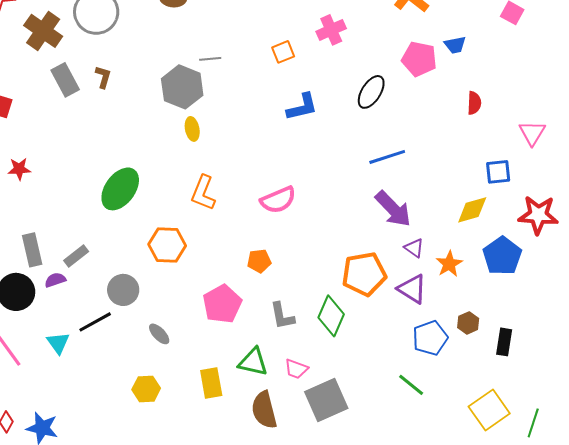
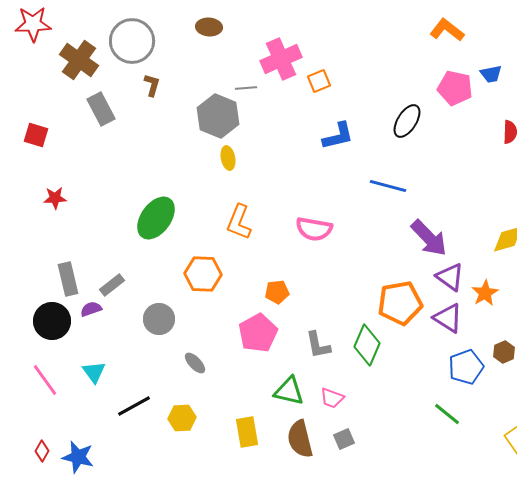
pink cross: (331, 30) -> (281, 59), moved, size x1.4
brown L-shape: (103, 77) -> (152, 85), moved
blue line: (387, 157) -> (388, 186), moved, turned 33
pink semicircle: (278, 200) -> (314, 229), turned 33
purple triangle: (414, 248) -> (450, 277), size x1.4
orange pentagon: (259, 261) -> (277, 292), moved
black line: (95, 322) -> (134, 406), moved
yellow rectangle: (211, 383) -> (247, 432), moved
gray square: (326, 400) -> (344, 439), moved, size x0.5

